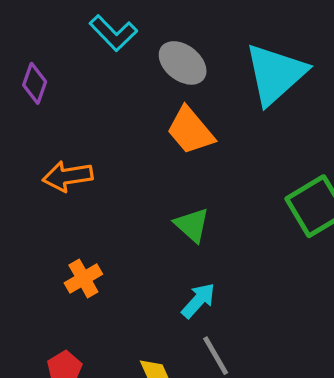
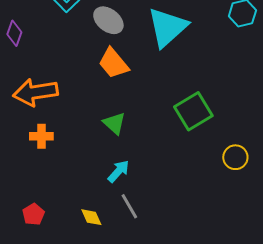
orange arrow: (68, 176) -> (35, 92), size x1.4
orange cross: (83, 279) -> (41, 136), moved, turned 30

